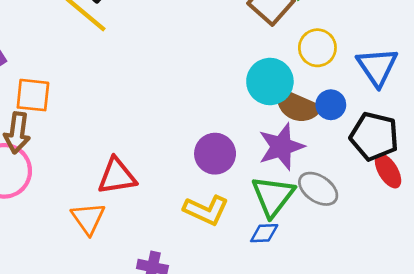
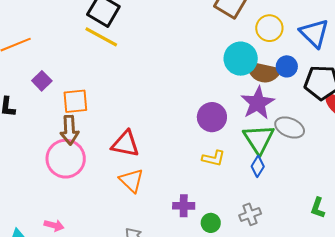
red triangle: (117, 176) -> (125, 144), moved, turned 32
yellow L-shape: (206, 210) -> (214, 158), size x0.7
blue diamond: (264, 233) -> (258, 166), turned -45

